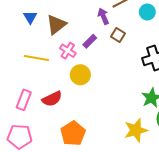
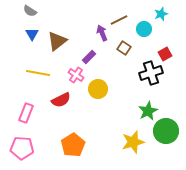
brown square: (118, 35) -> (124, 48), moved
pink cross: (68, 51) -> (76, 75), moved
yellow circle: (80, 75) -> (98, 89), moved
red semicircle: (52, 99) -> (61, 100), moved

